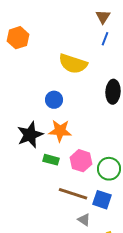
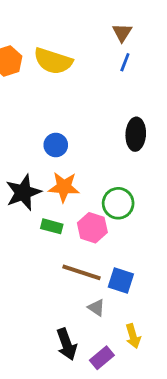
yellow semicircle: (73, 64) -> (53, 61), moved
green circle: (109, 169) -> (118, 203), moved

